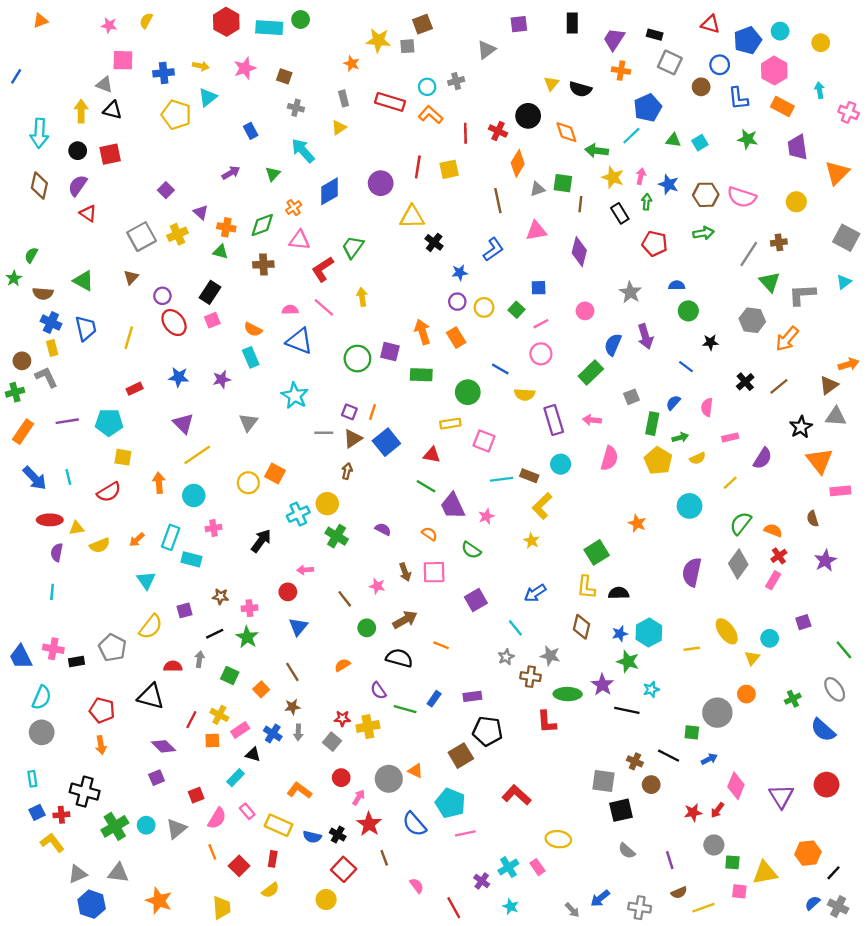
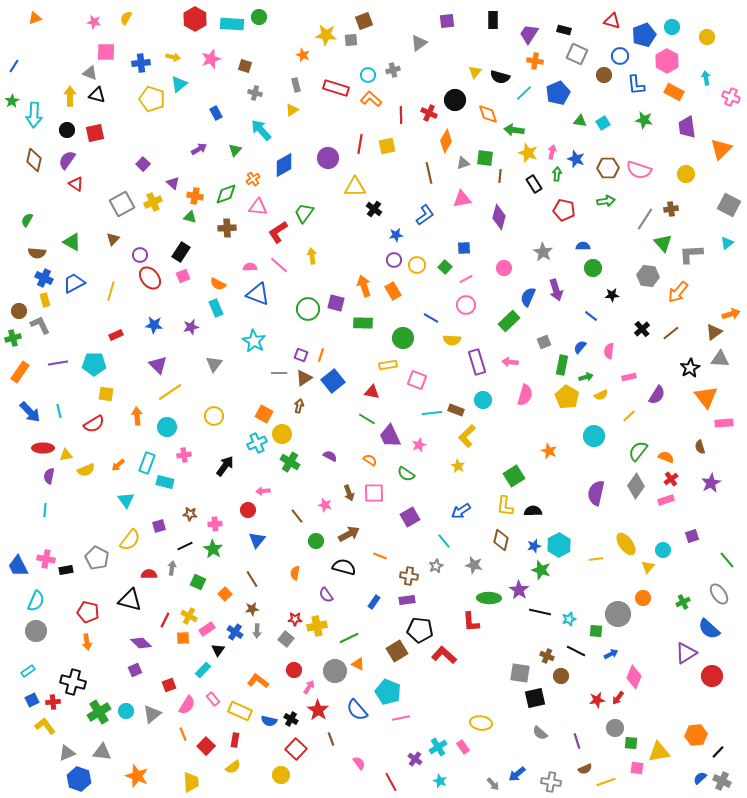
cyan line: (631, 136) -> (524, 93), moved
green star: (14, 278) -> (12, 101), moved
blue trapezoid: (86, 328) -> (74, 283), turned -105
orange square: (275, 473) -> (264, 414), moved
pink rectangle: (773, 580) -> (666, 500), turned 42
orange semicircle: (342, 665) -> (295, 573), turned -48
brown cross: (530, 677) -> (409, 576), moved
cyan star: (651, 689) -> (569, 619), moved
green line: (405, 709) -> (349, 638), moved, turned -42
black triangle: (253, 754) -> (218, 650), turned 48
cyan rectangle: (32, 779) -> (28, 671), turned 64
red L-shape: (517, 795) -> (444, 655), moved
purple triangle: (781, 796) -> (686, 653), moved, turned 30

